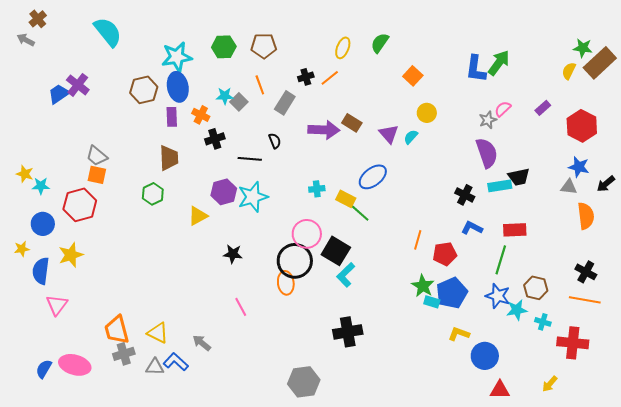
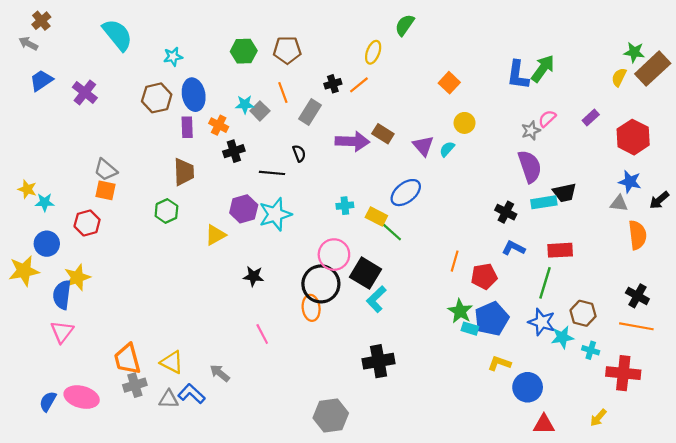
green semicircle: (380, 43) -> (405, 25), moved
cyan star: (177, 57) -> (173, 57), moved, size x0.6
blue trapezoid: (59, 94) -> (41, 80), moved
red hexagon: (80, 205) -> (87, 223), size x0.7
yellow star: (22, 249) -> (24, 271), size x1.8
blue semicircle: (41, 271) -> (62, 295), moved

